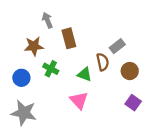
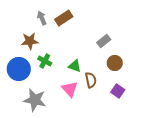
brown rectangle: (69, 38) -> (64, 18), moved, turned 72
brown semicircle: (103, 62) -> (91, 80), moved
blue circle: (21, 78) -> (19, 69), size x1.5
gray star: (24, 113) -> (35, 100), moved

